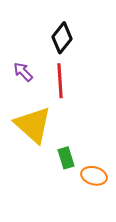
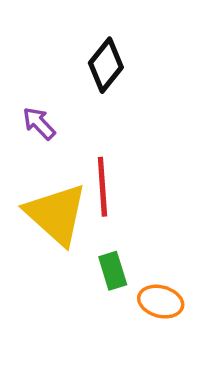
red line: (60, 81) -> (102, 187), moved

